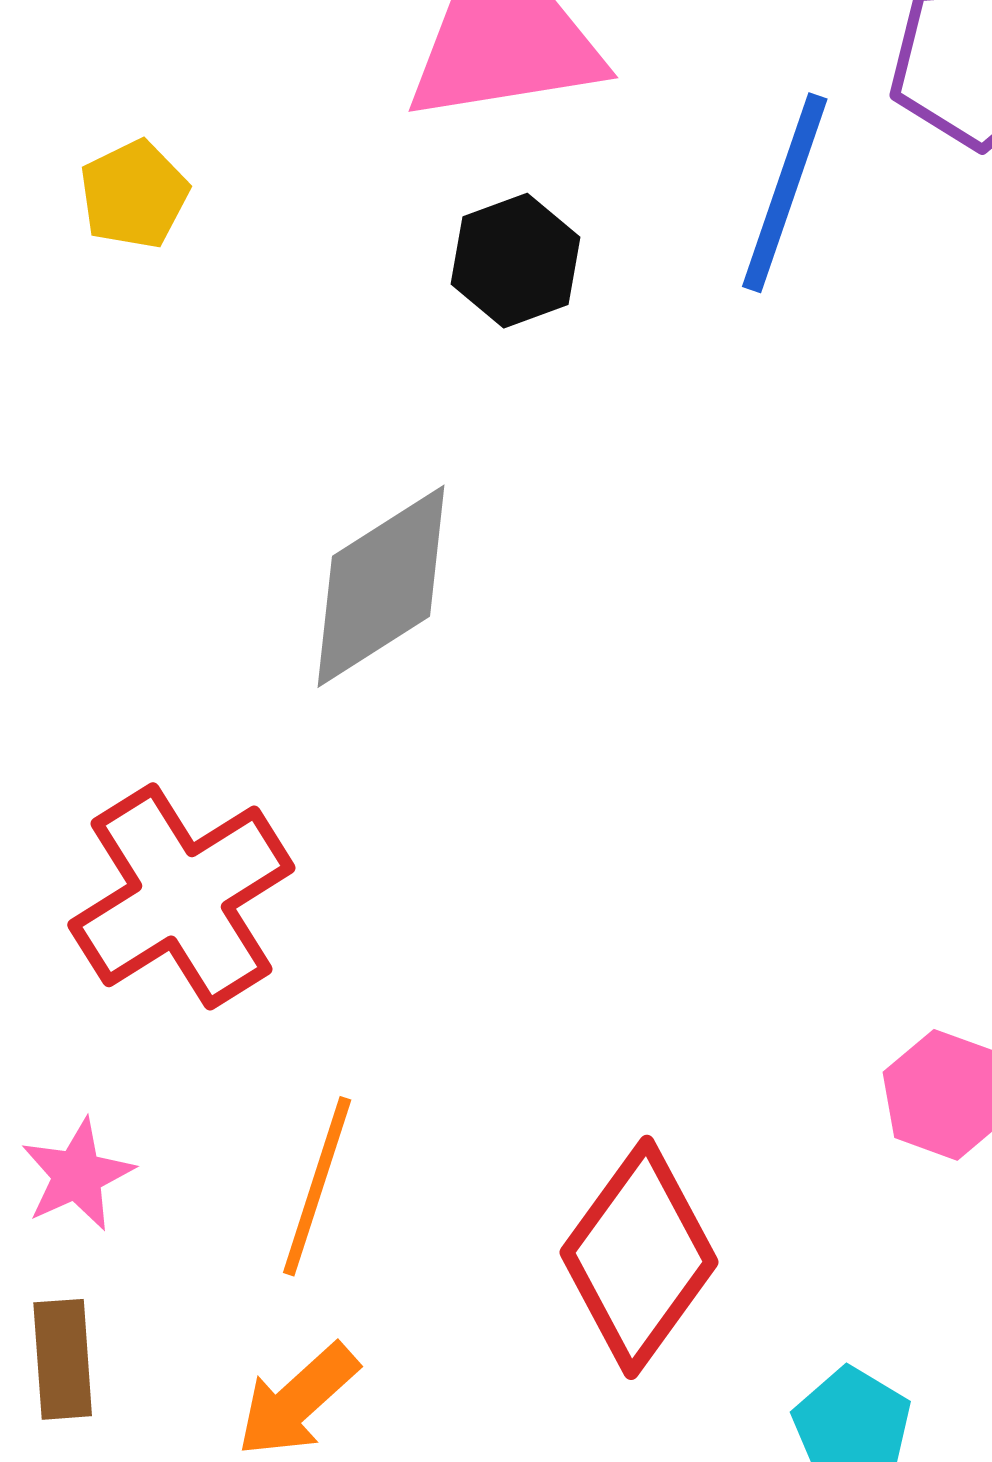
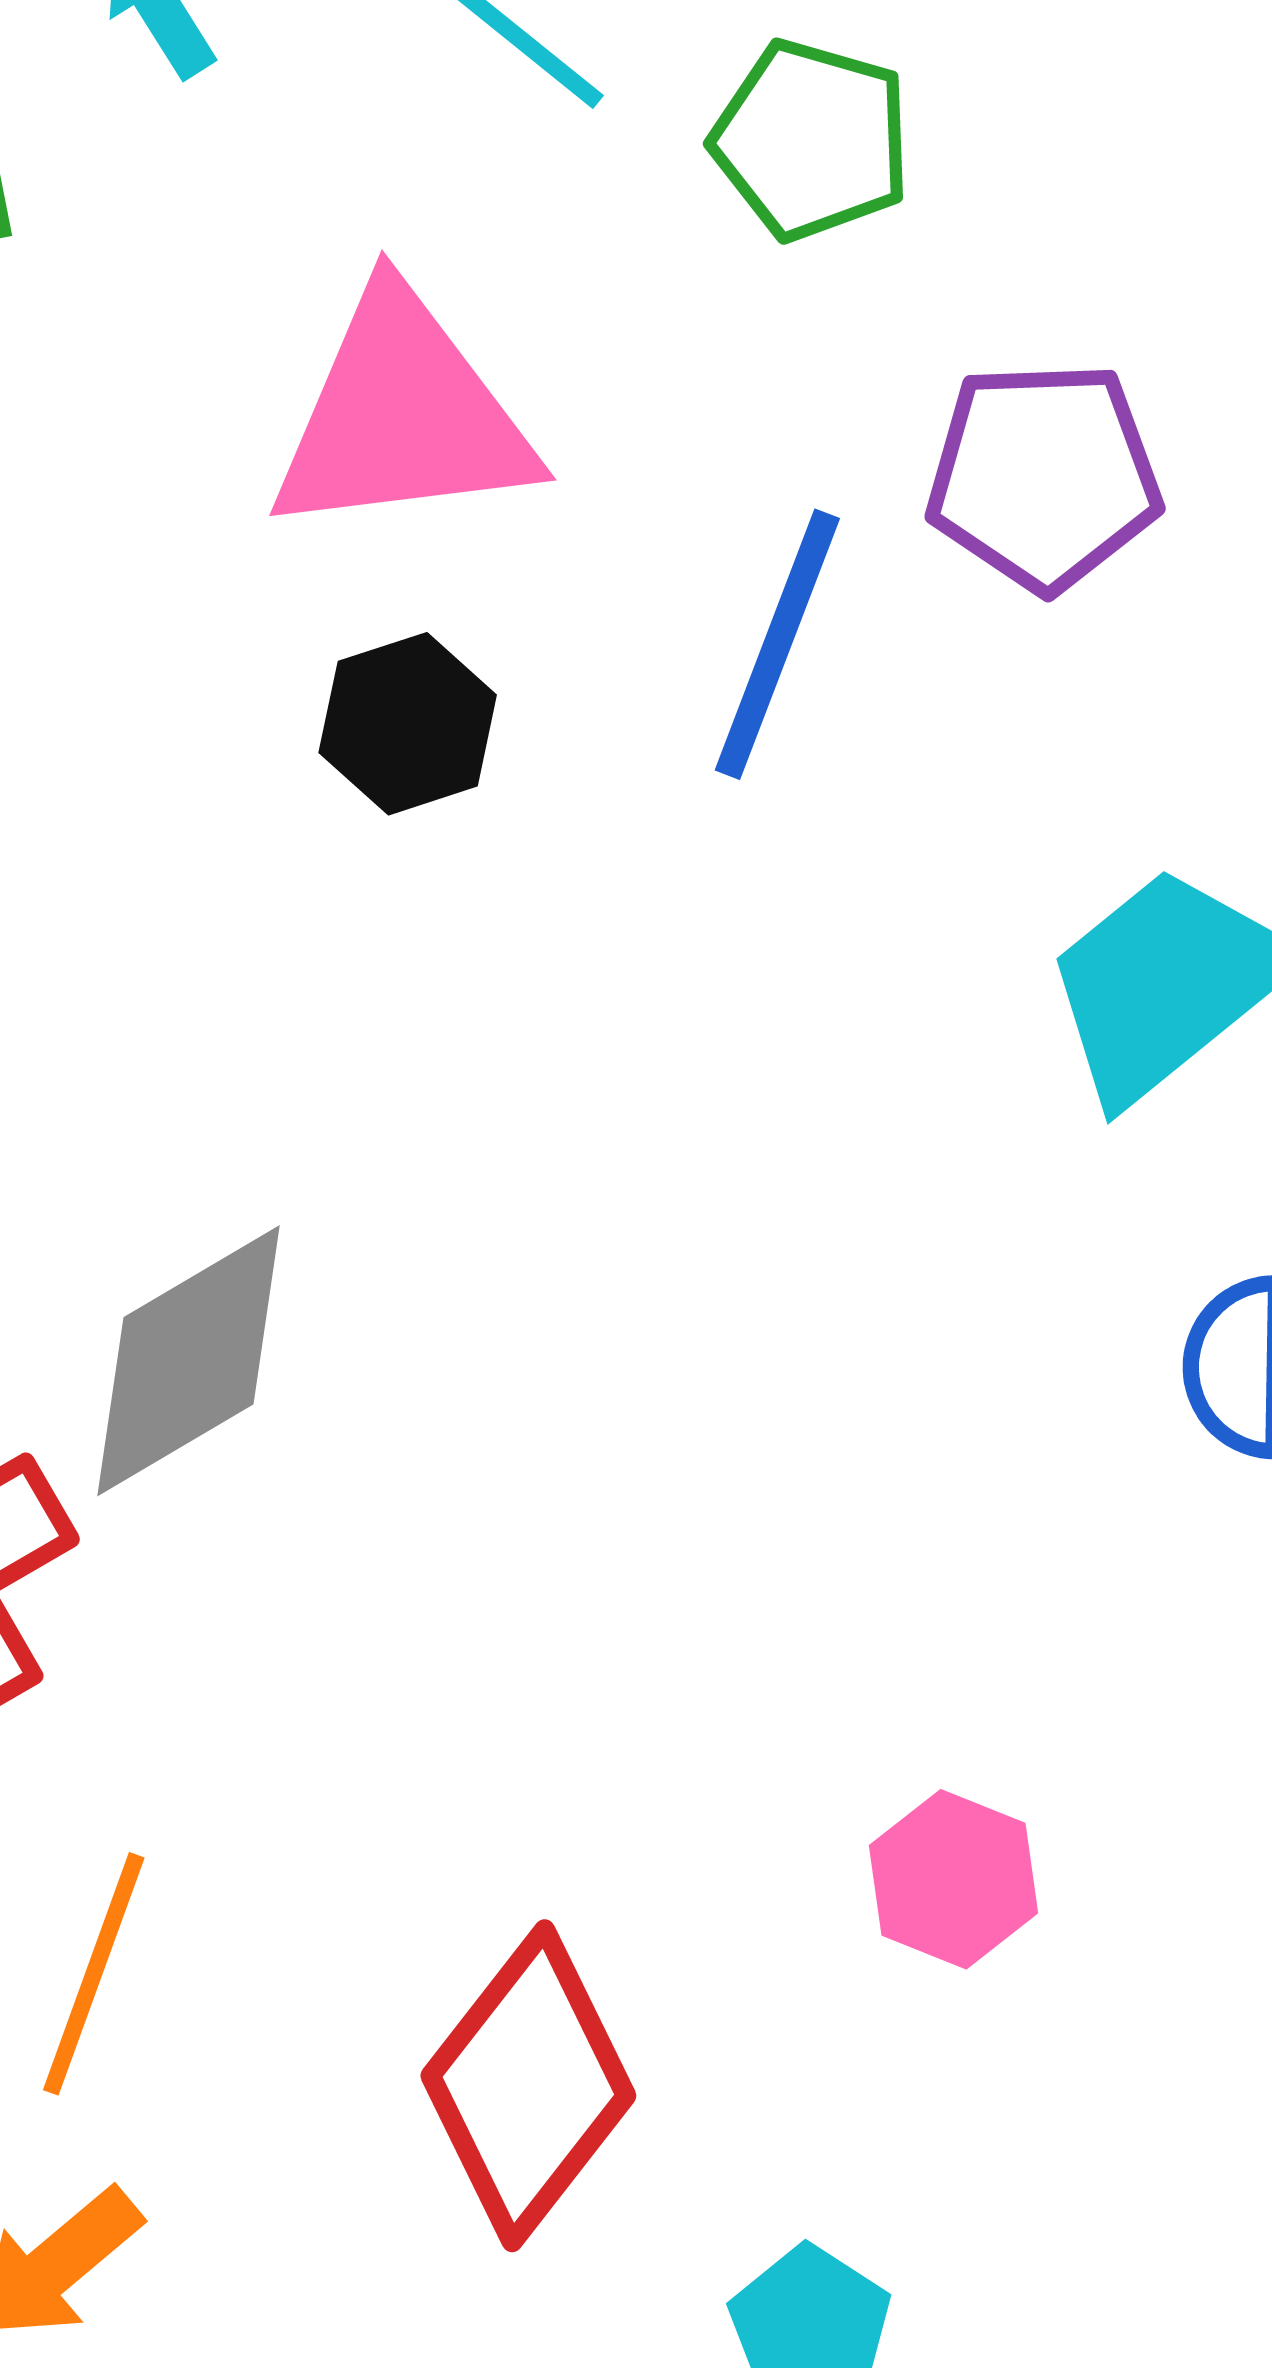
gray diamond: (381, 586) -> (189, 1361), moved

